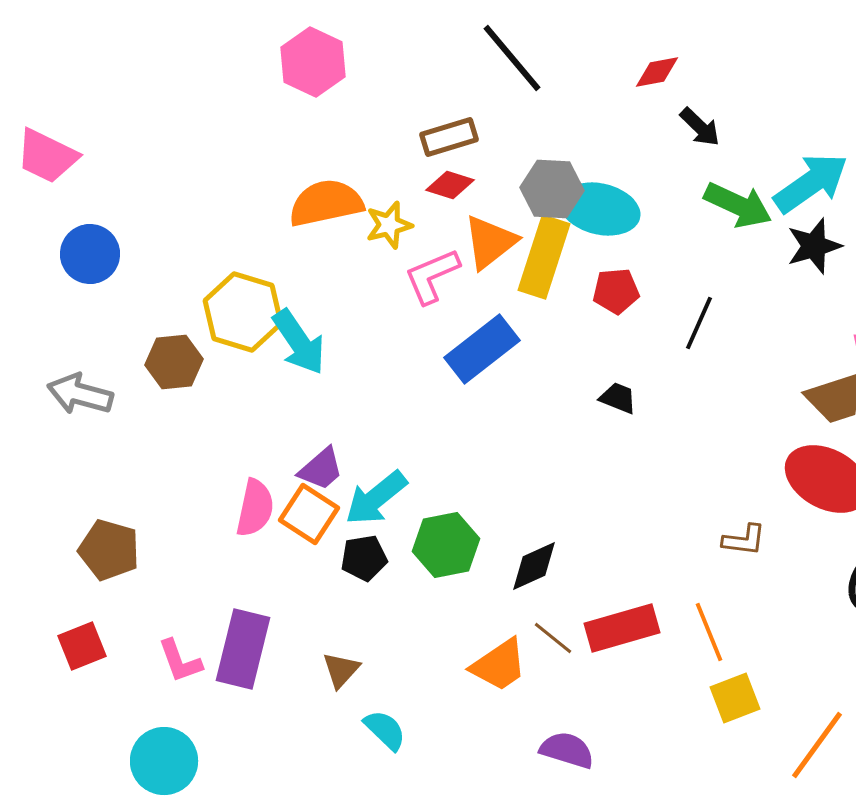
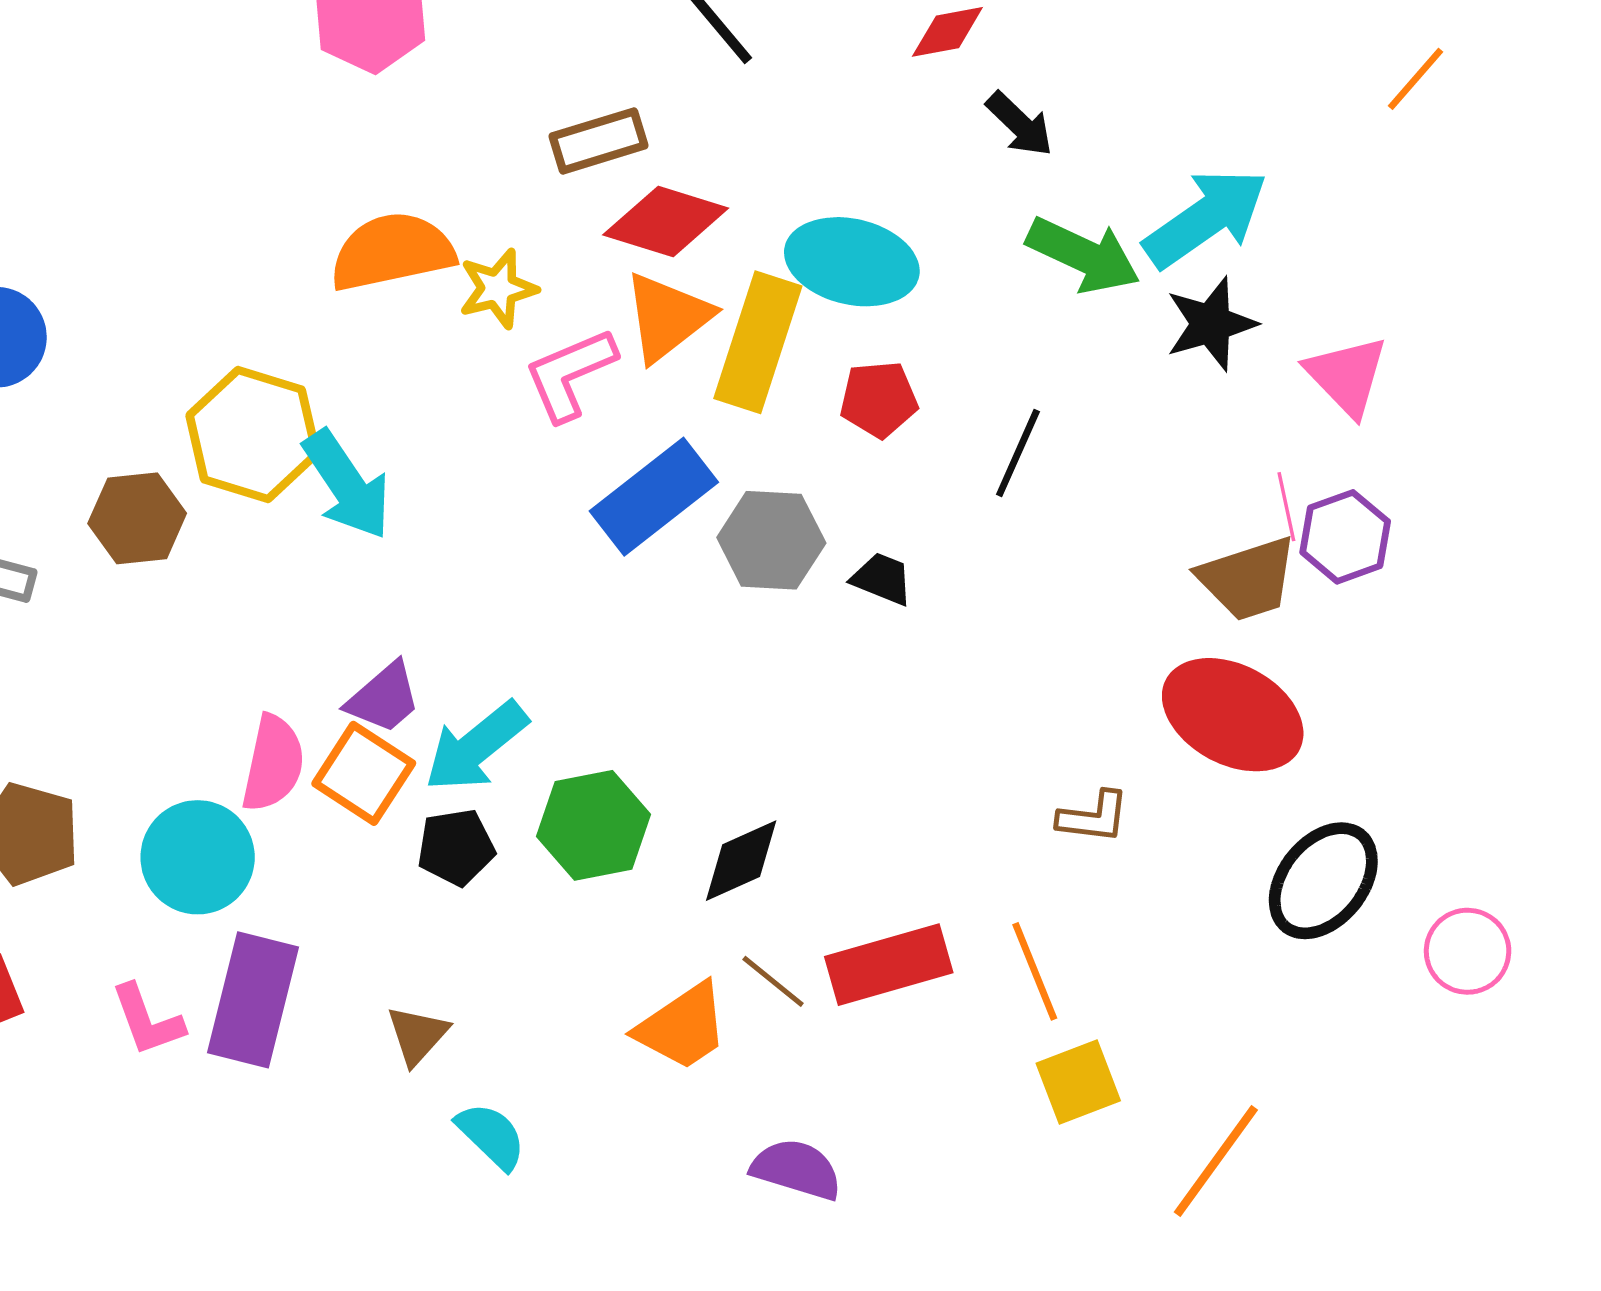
red diamond: (450, 185) -> (666, 221), moved, size x1.5
gray hexagon: (552, 189) -> (771, 540), moved
cyan circle: (164, 761) -> (198, 857), moved

